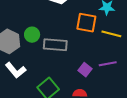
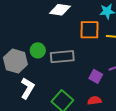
white L-shape: (16, 70) -> (27, 88), turned -100

